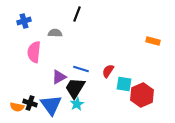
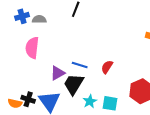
gray semicircle: (55, 33) -> (39, 19), moved
cyan square: (124, 84) -> (110, 103), moved
cyan star: (77, 104) -> (90, 101), moved

